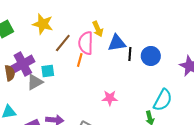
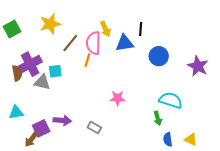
yellow star: (43, 24) -> (50, 24), turned -30
black line: (130, 54) -> (141, 29), moved
gray triangle: (35, 82) -> (42, 82), turned 42
cyan semicircle: (163, 100) -> (171, 100), turned -100

